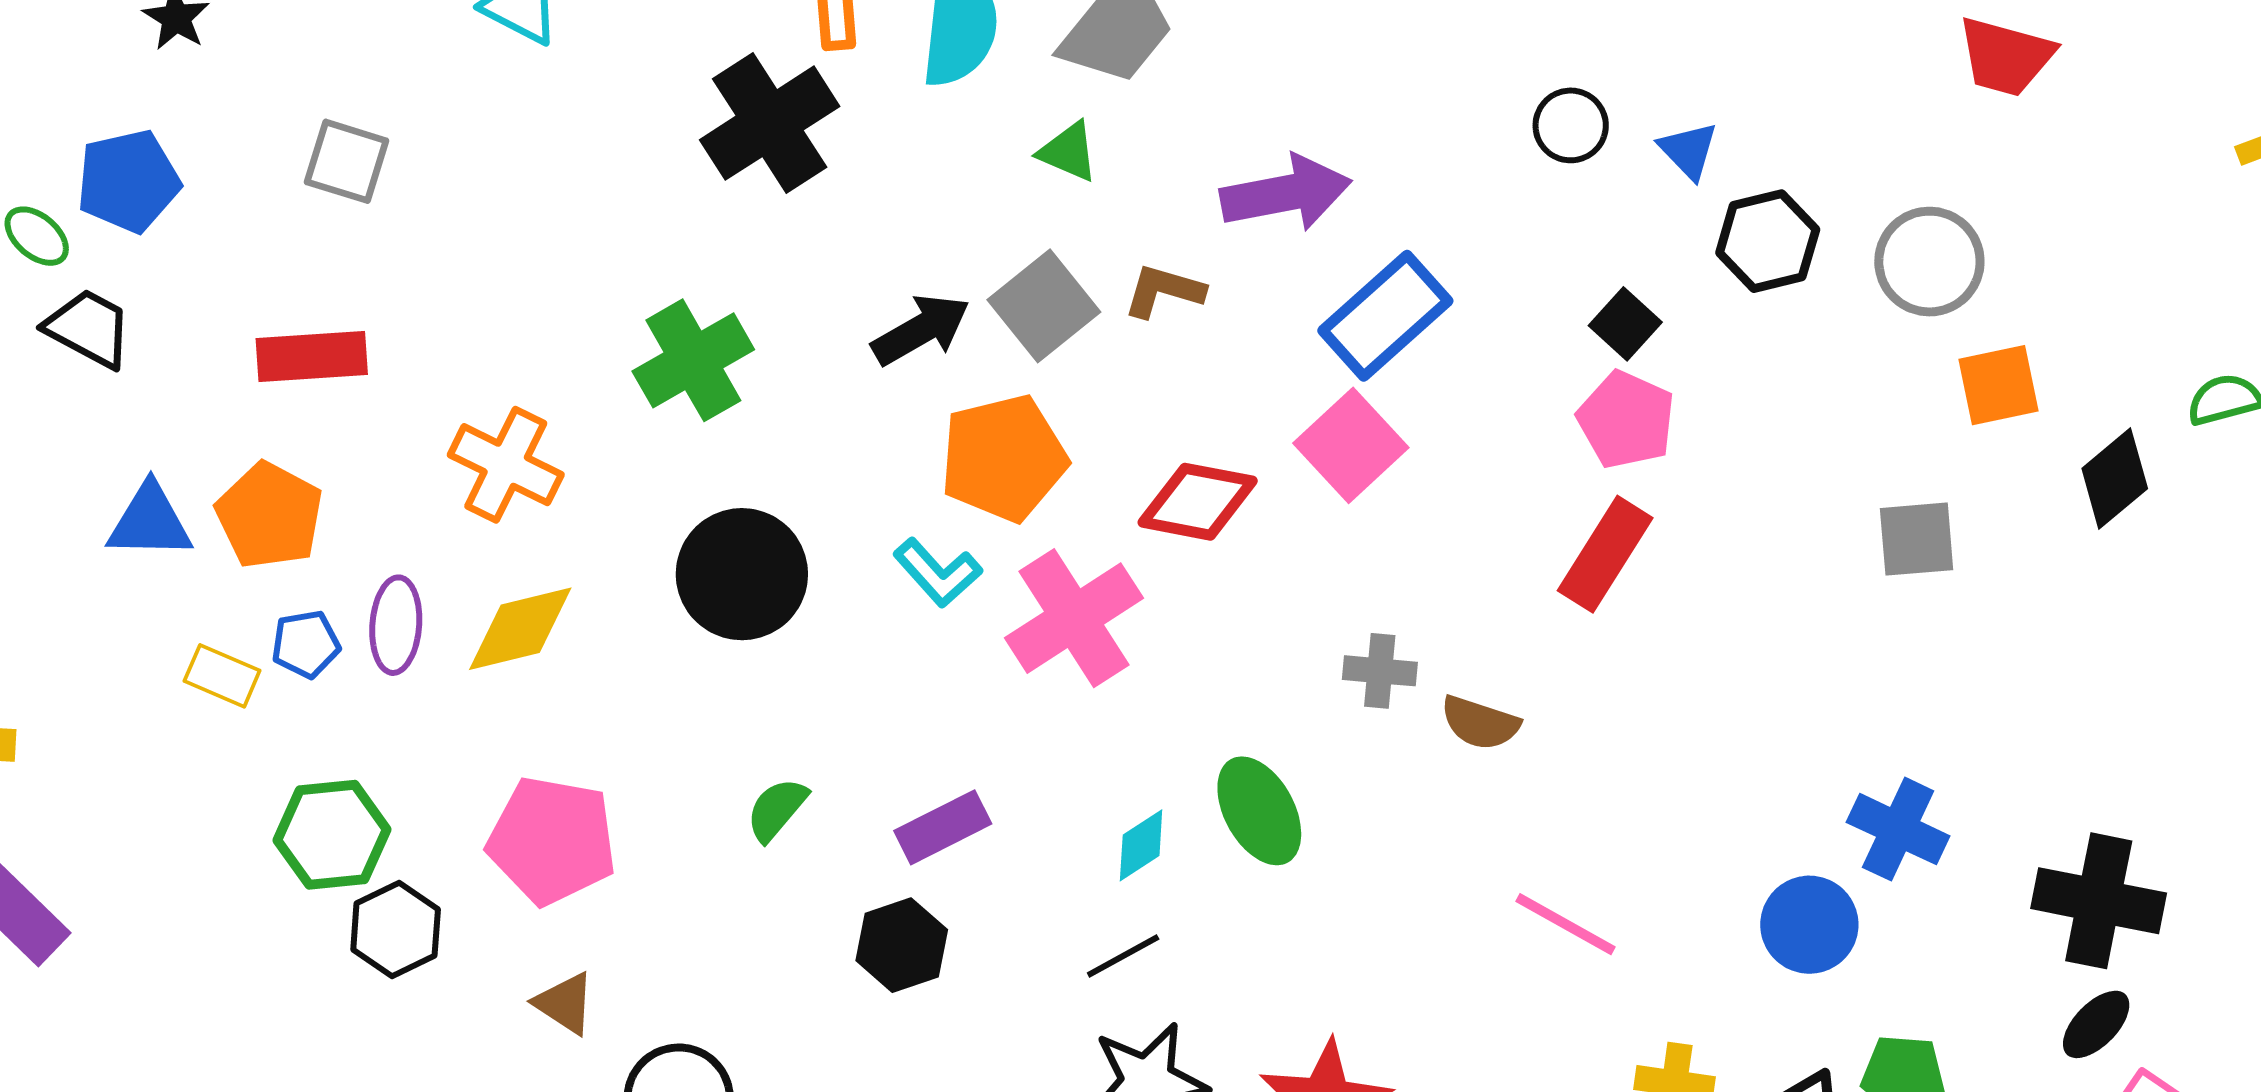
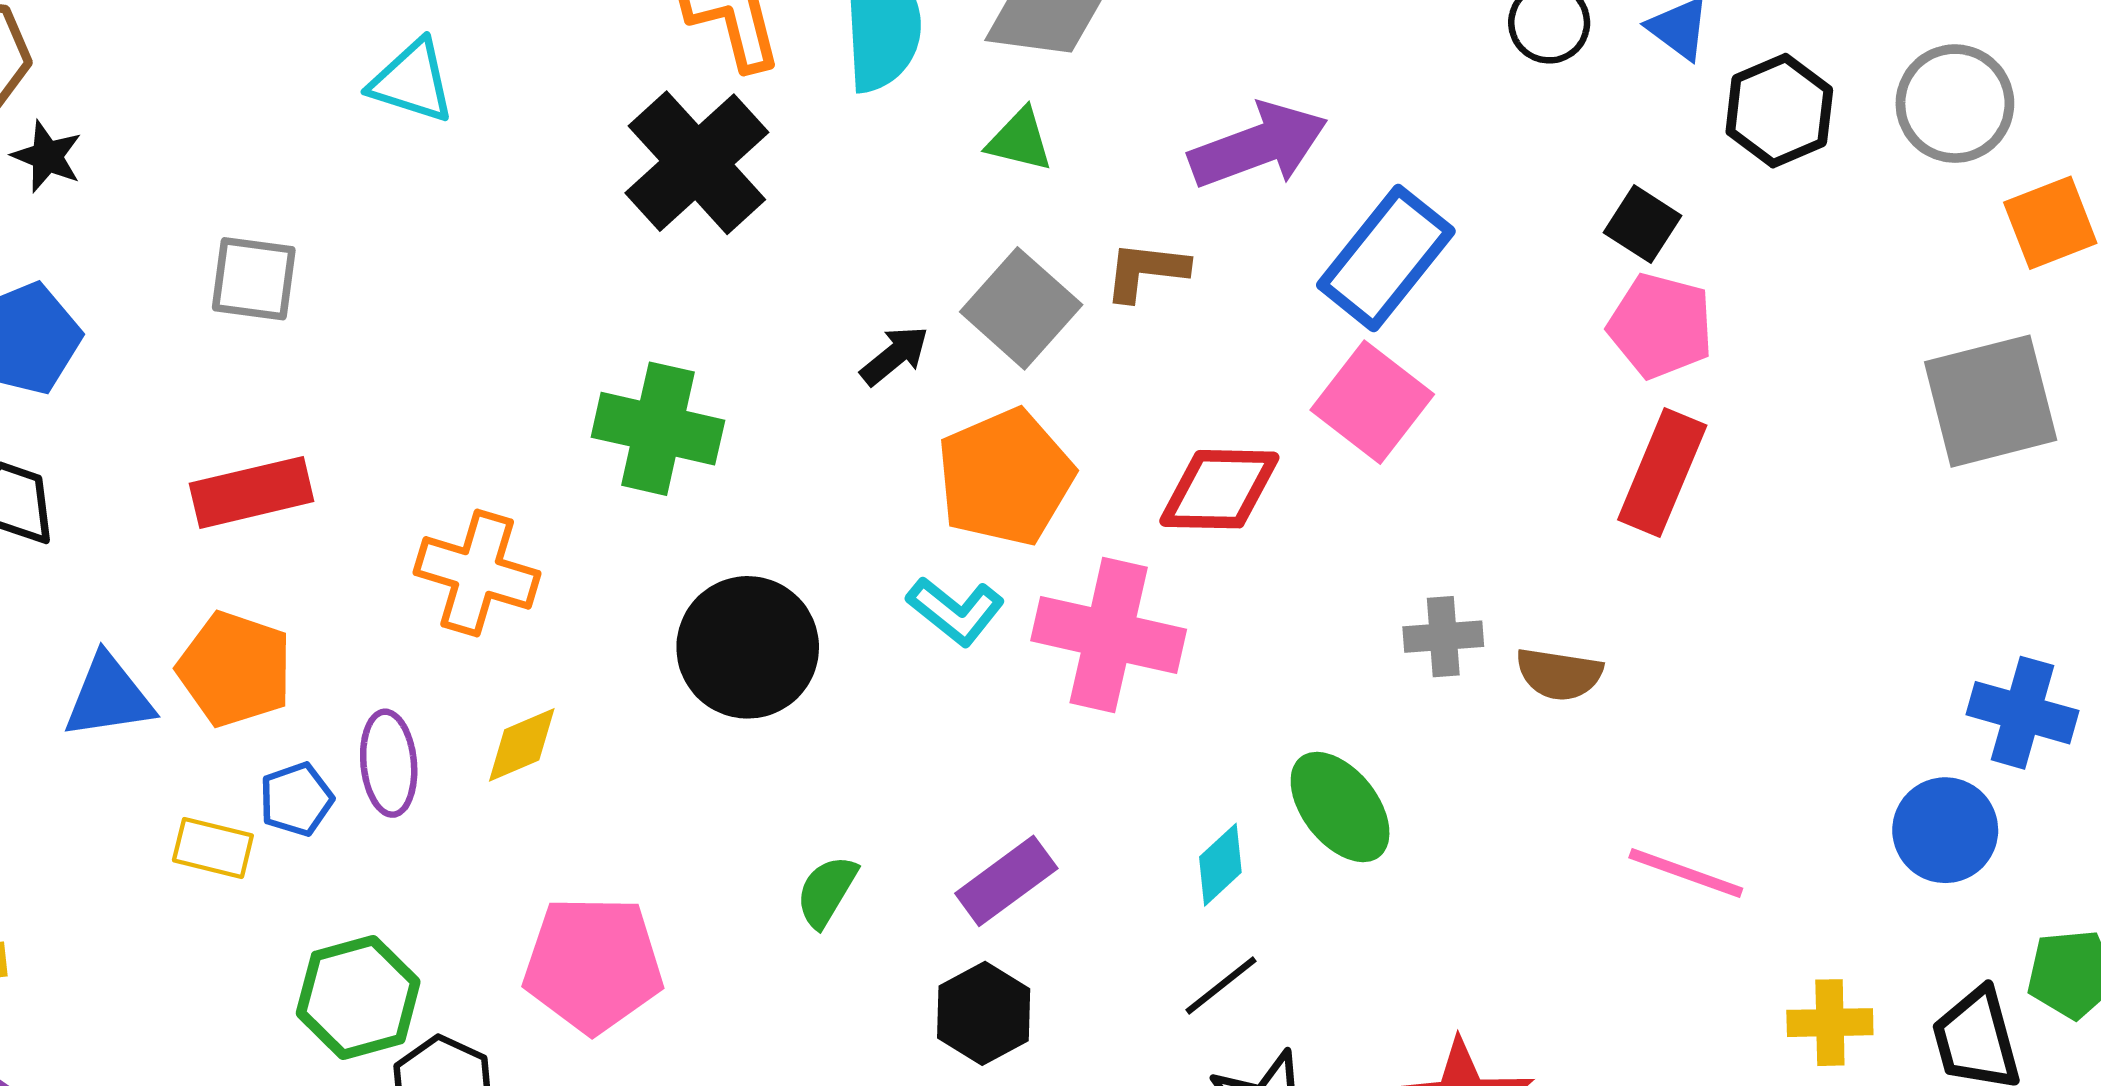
black arrow: (921, 330) -> (895, 355), size x0.7
green cross: (693, 360) -> (658, 429), turned -38
gray square: (1917, 539) -> (1991, 401), size x1.5
pink cross: (1074, 618) -> (1109, 635), turned -35
yellow diamond: (520, 629) -> (522, 745), size x0.7

